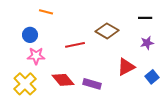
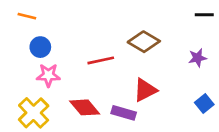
orange line: (46, 12) -> (27, 16), moved
black line: (145, 18) -> (204, 15), moved
red triangle: (126, 67) -> (145, 90), moved

